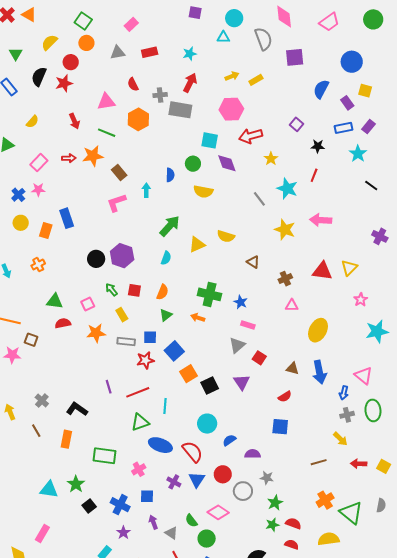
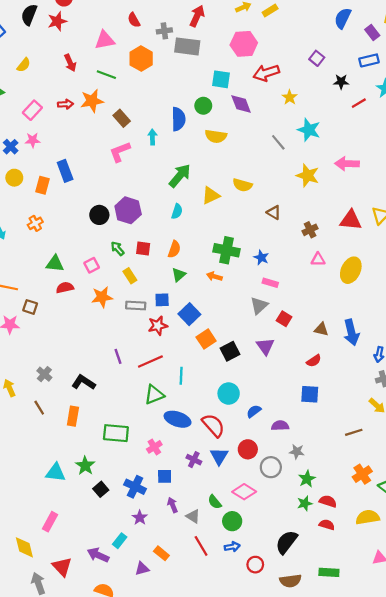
blue semicircle: (170, 175) -> (178, 119), size x1.5
red line: (314, 175) -> (359, 103), moved, turned 40
yellow ellipse: (318, 330) -> (351, 270), moved

